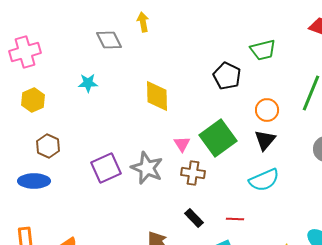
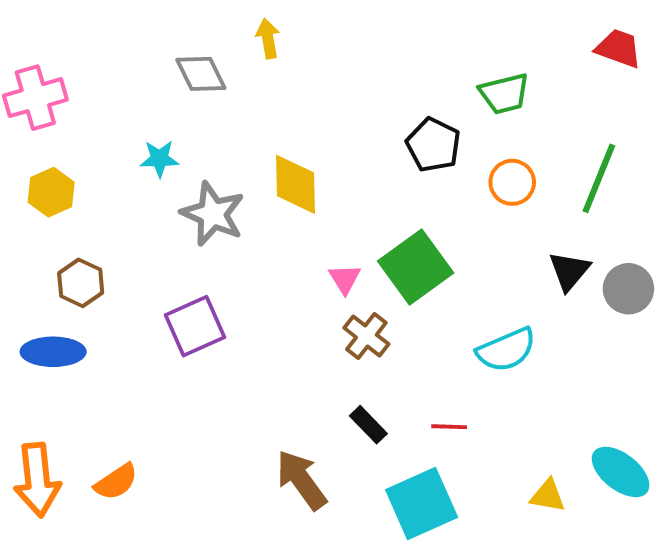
orange circle: (267, 110) -> (512, 182), moved
black triangle: (265, 140) -> (569, 271), moved
gray star: (147, 168) -> (213, 214), moved
brown cross: (193, 173) -> (366, 336), turned 30

